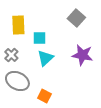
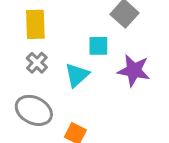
cyan square: (39, 38) -> (98, 46), moved
gray cross: (11, 55) -> (37, 63), moved

